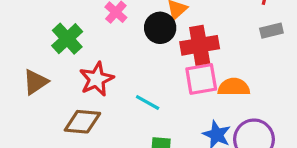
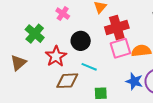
black circle: (160, 28) -> (81, 41), moved
brown diamond: (82, 122) -> (67, 81), moved

